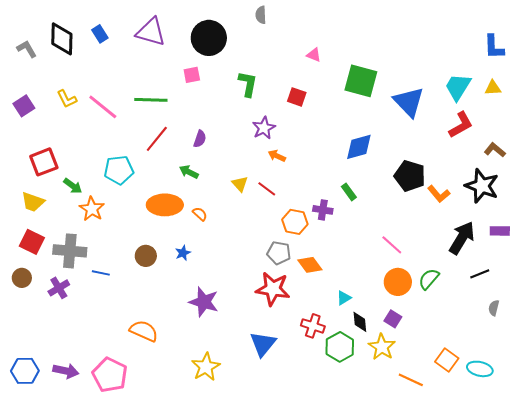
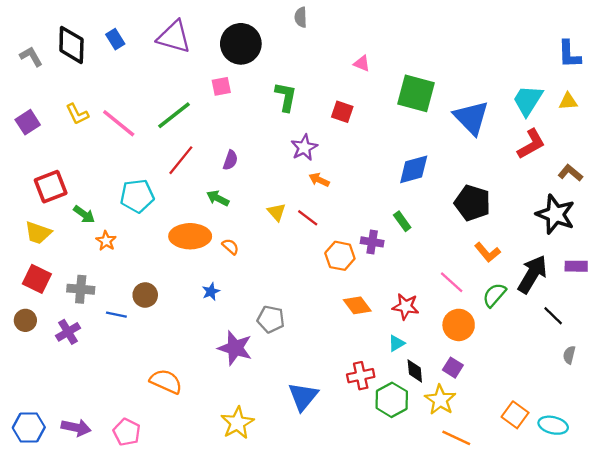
green line: (151, 100) -> (174, 115), turned -40
orange L-shape: (439, 194) -> (487, 252), moved
orange star: (92, 209) -> (106, 241), size x0.7
gray cross: (70, 251) -> (81, 289), size x0.7
gray pentagon: (279, 253) -> (271, 319), moved
brown circle: (146, 256) -> (145, 295), moved
black line: (480, 274) -> (553, 316), turned 66
green semicircle: (429, 279) -> (494, 295), moved
red star: (273, 289) -> (406, 307), moved, size x0.7
red cross: (313, 326) -> (361, 376), turned -30
pink pentagon: (110, 375) -> (127, 432), size x0.7
orange line: (411, 380) -> (456, 438), moved

